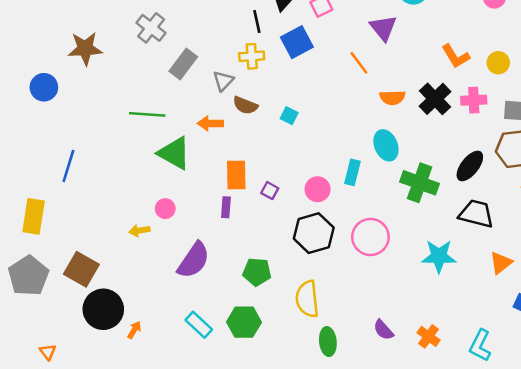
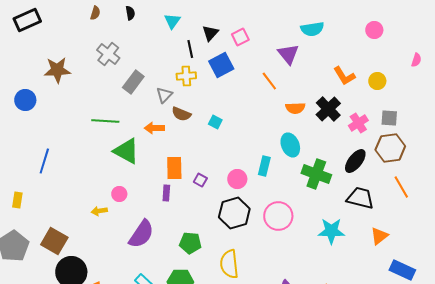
pink cross: (474, 100) -> (358, 123), moved, turned -30
yellow rectangle: (34, 216) -> (17, 200), size x0.6

